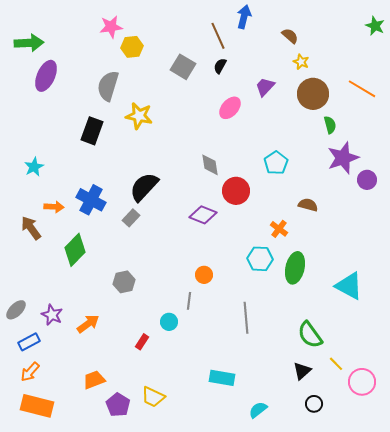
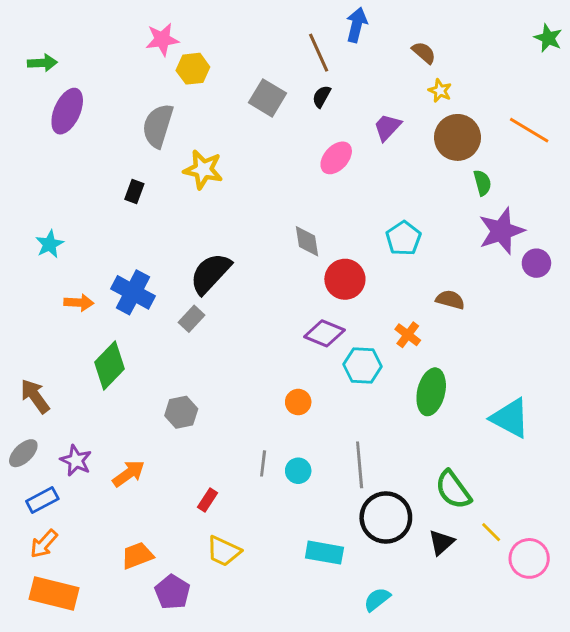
green arrow: (29, 43) -> (42, 63), size x0.7
black rectangle: (92, 131) -> (134, 192), size x0.6
purple diamond: (203, 215) -> (324, 333), moved
brown arrow: (31, 228) -> (35, 396), moved
cyan hexagon: (260, 259) -> (362, 365), moved
gray line: (189, 301) -> (263, 463), moved
cyan circle: (169, 322) -> (298, 471), moved
yellow trapezoid: (153, 397) -> (224, 551), moved
black circle: (314, 404) -> (386, 518), moved, size x2.0

